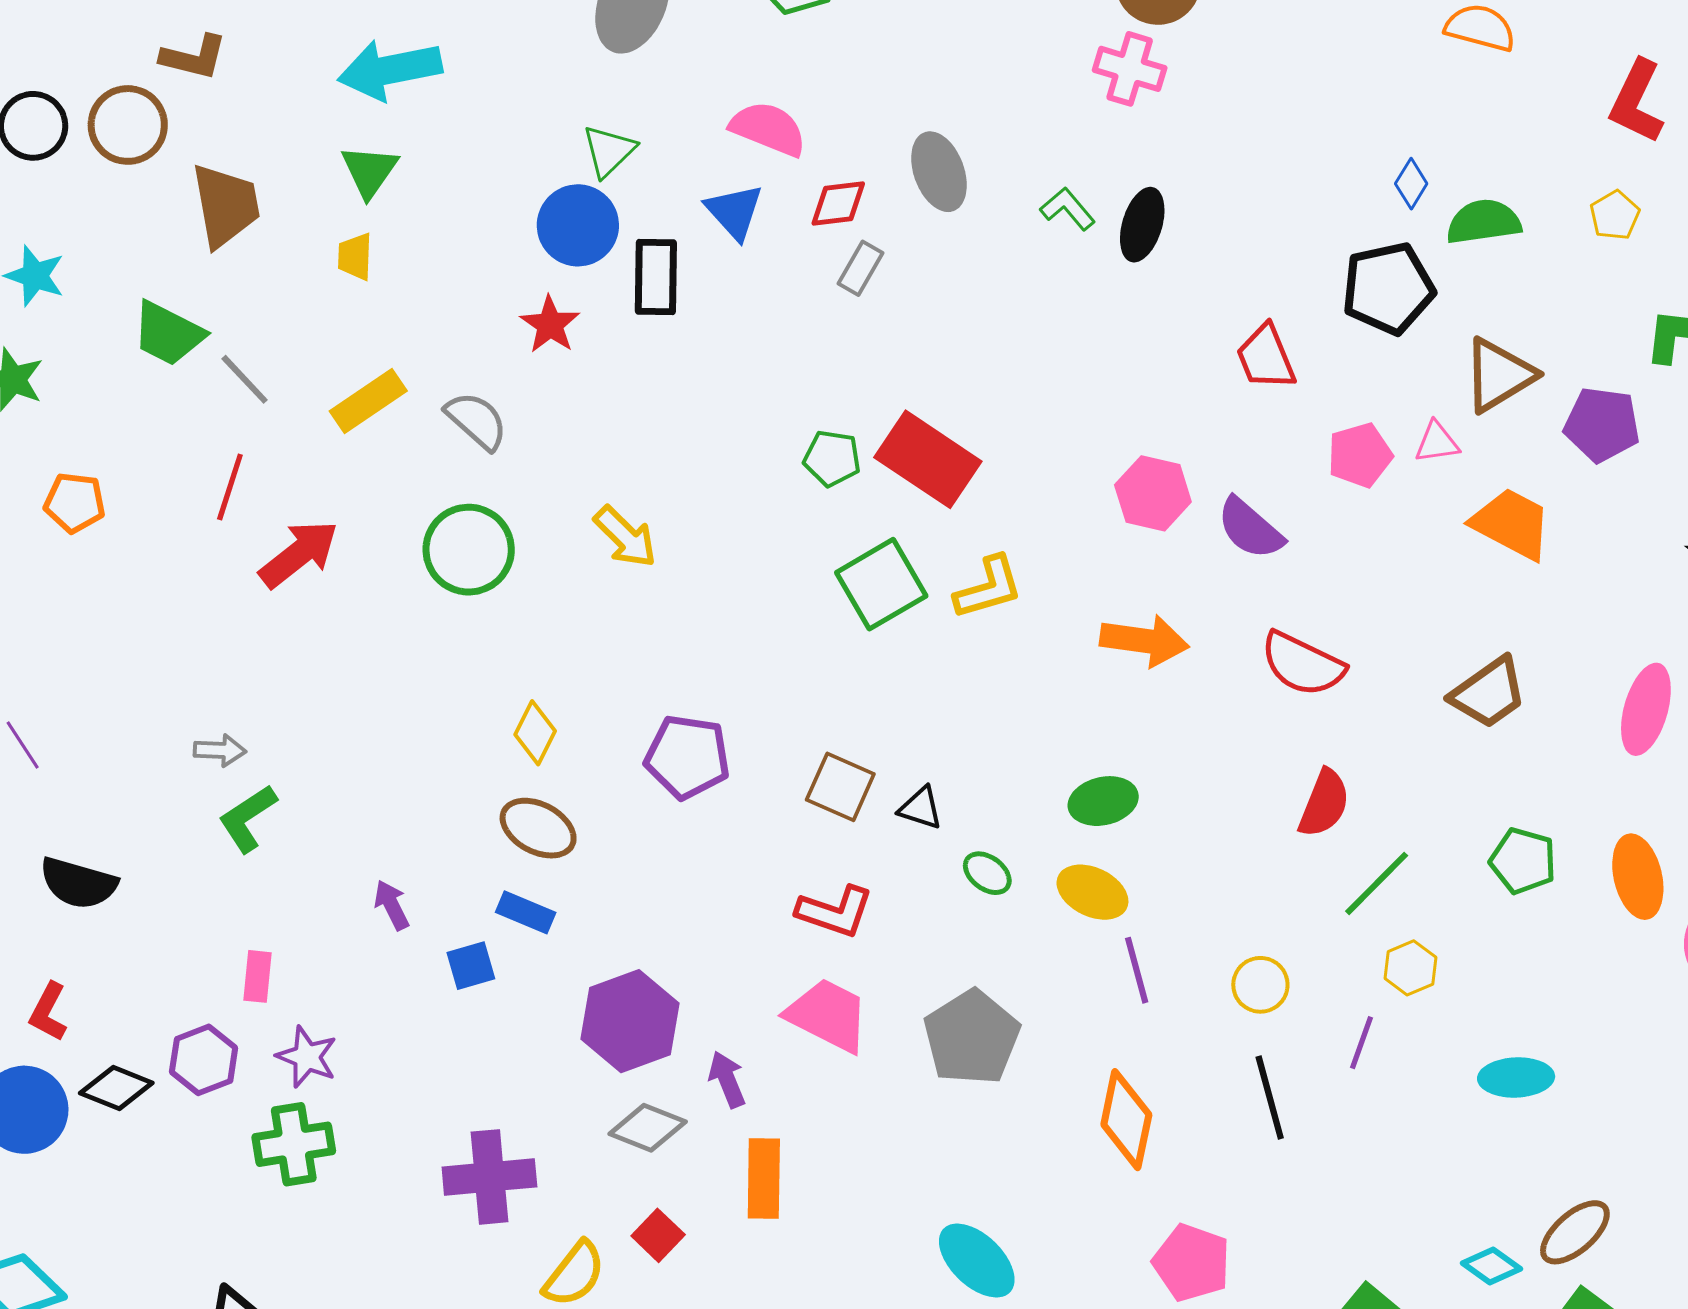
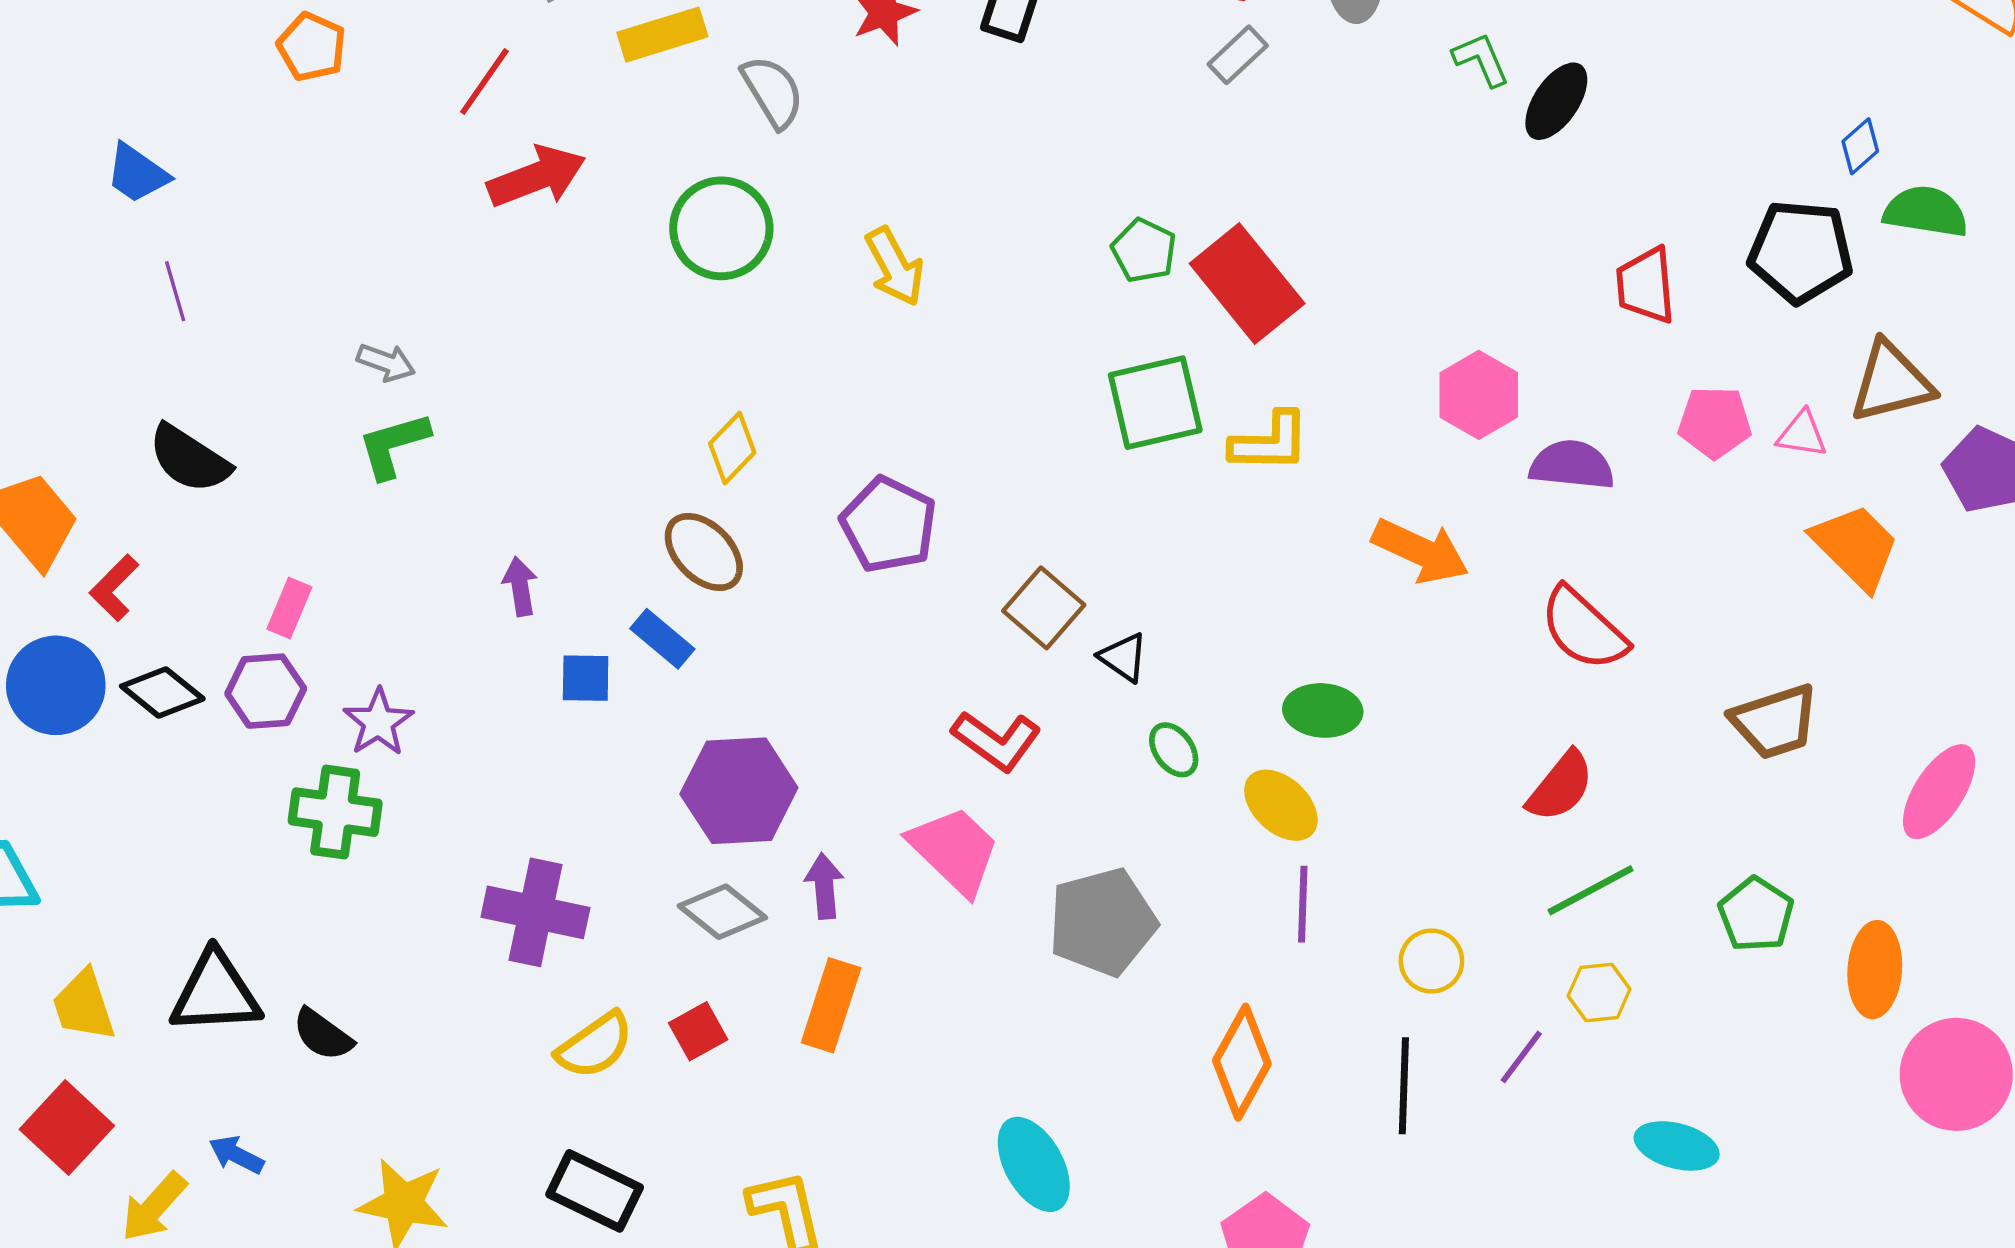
purple semicircle: (1250, 528) -> (1572, 465), turned 128
pink rectangle: (257, 976) -> (289, 608), moved

